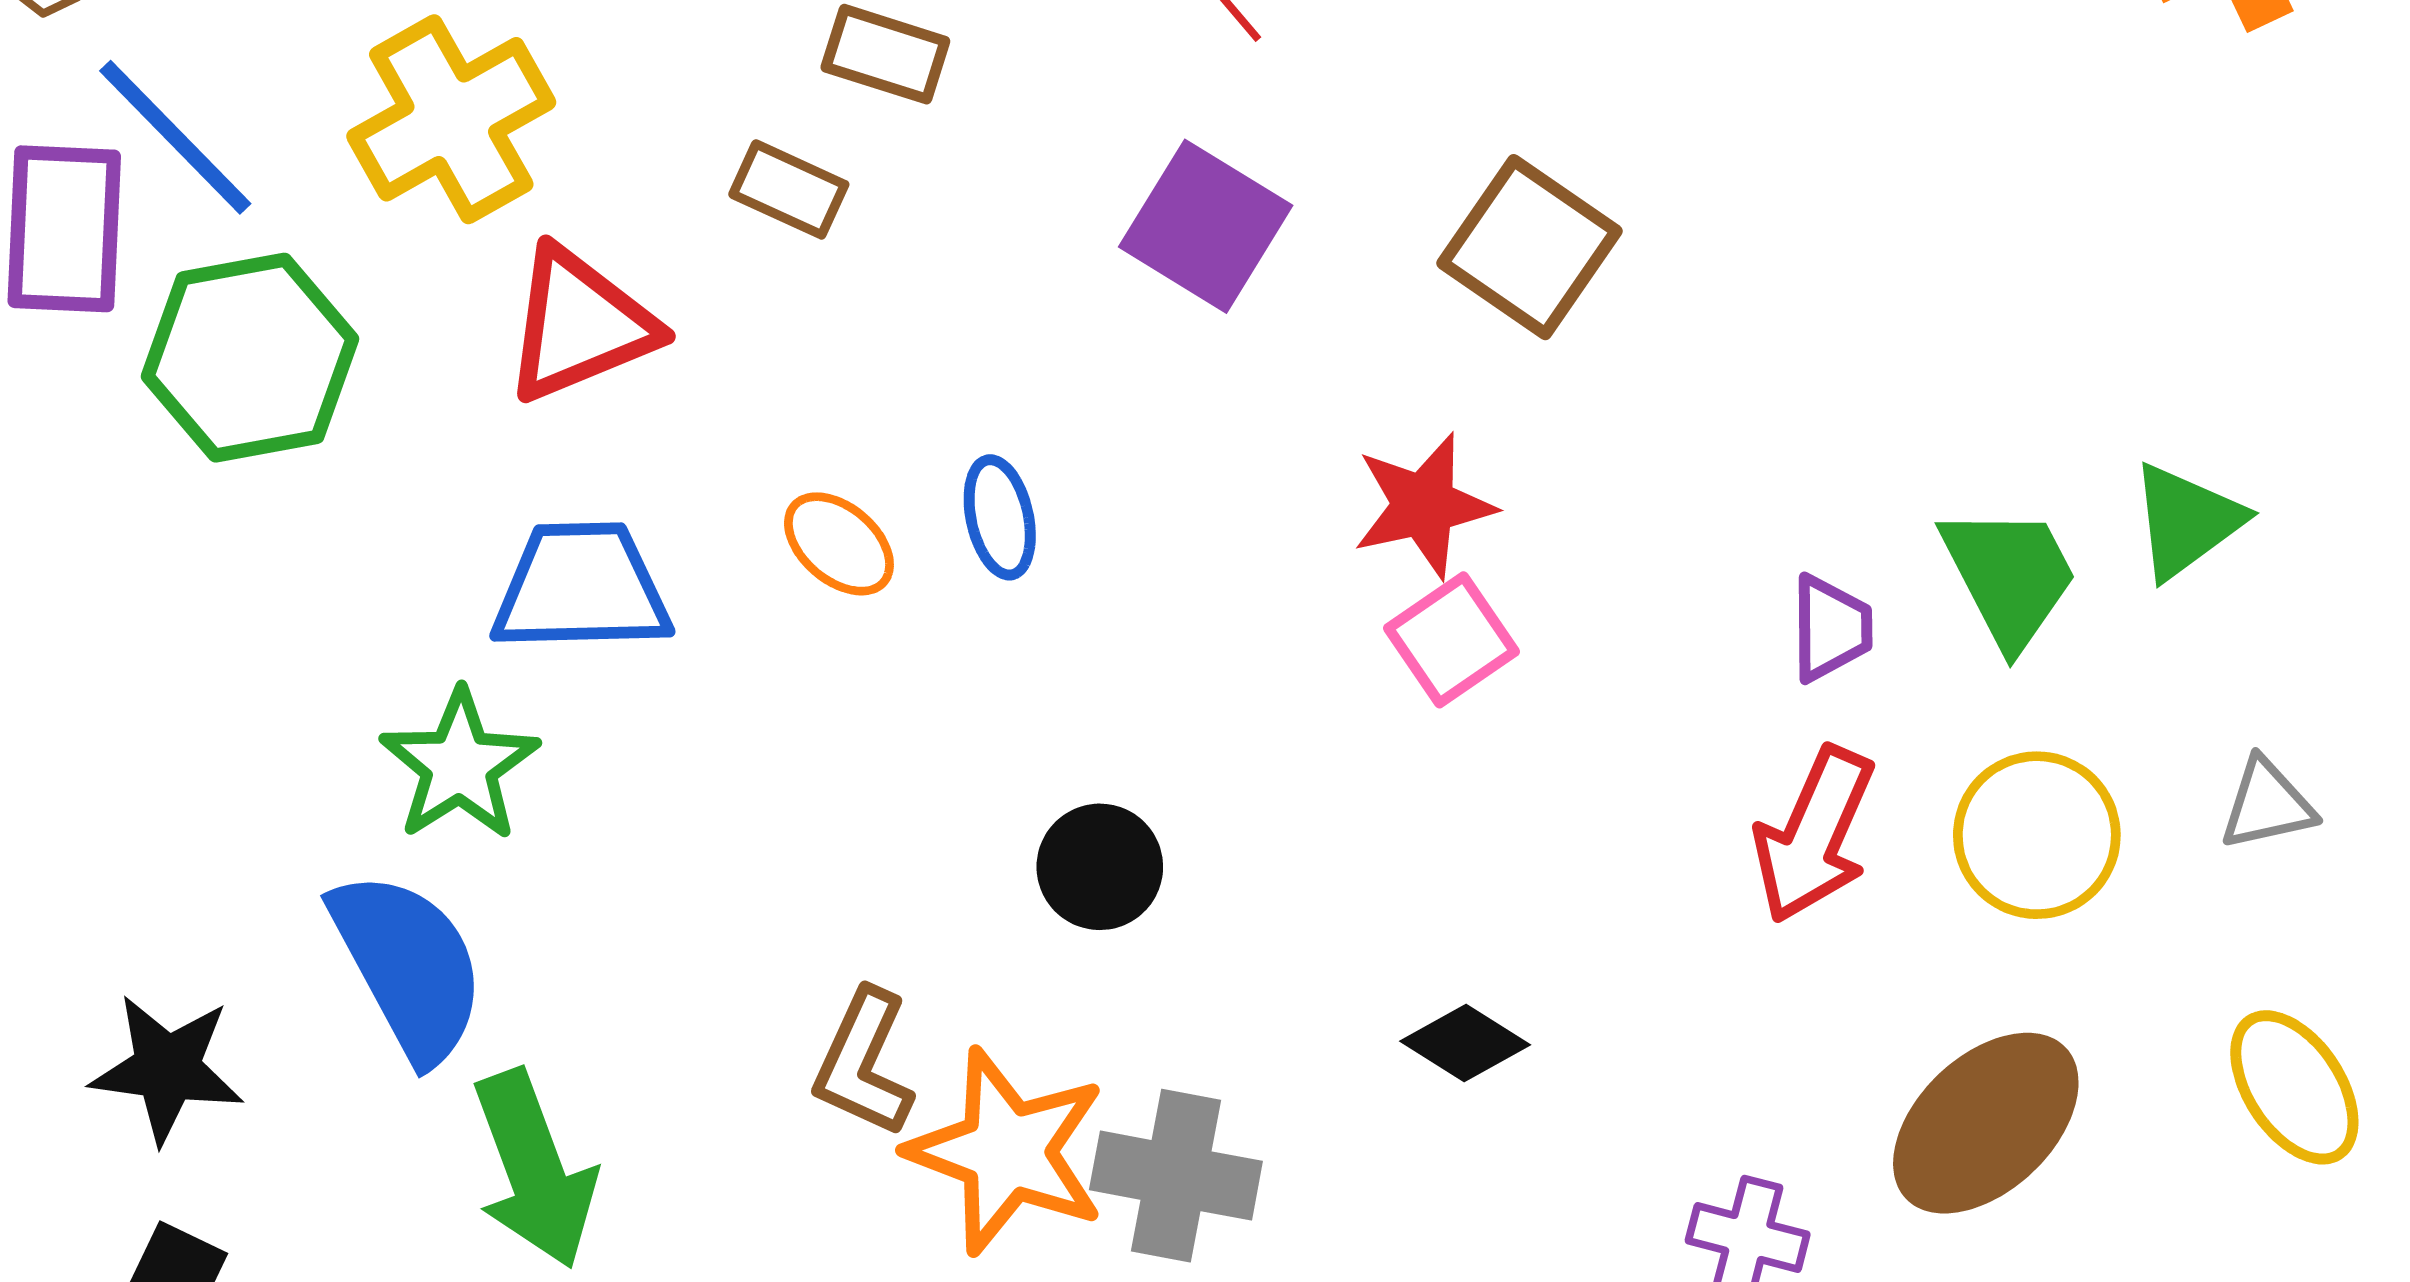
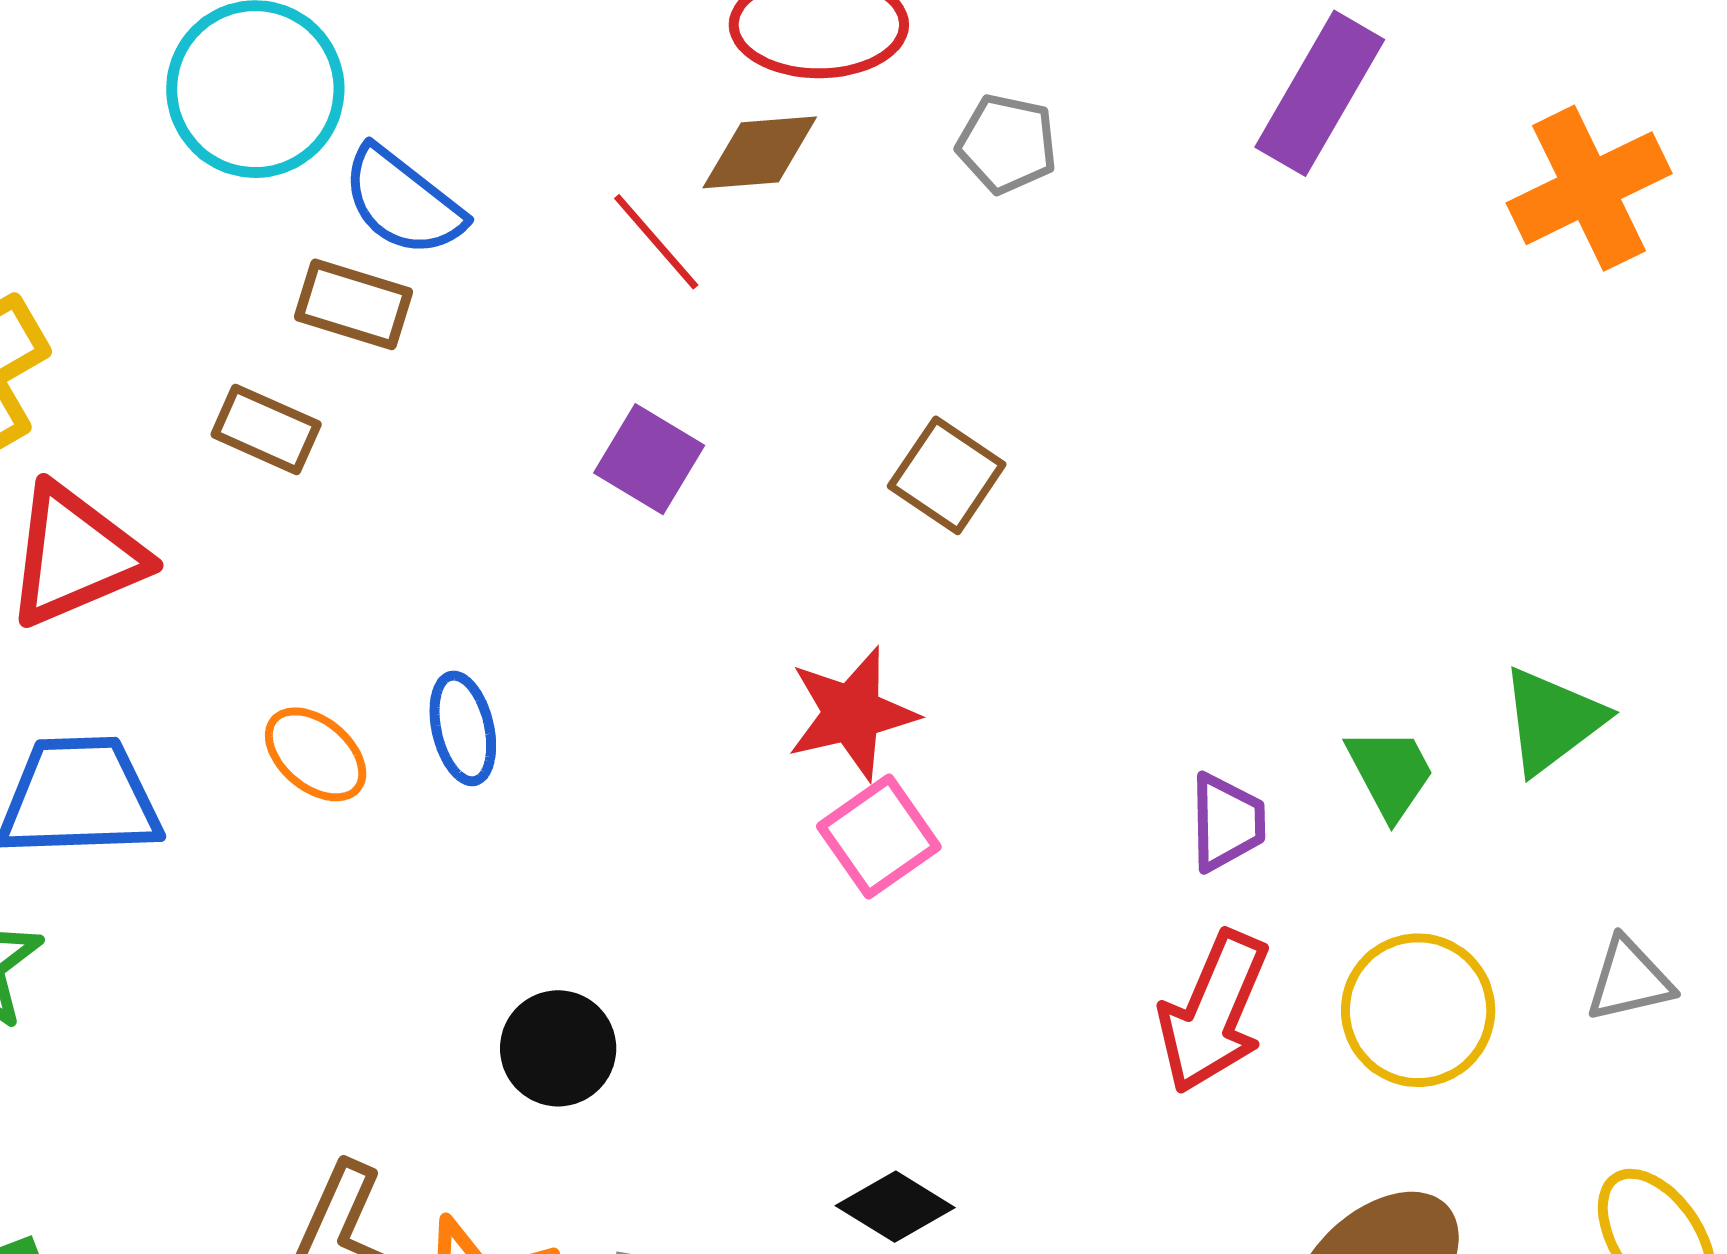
purple square: (1206, 226) -> (649, 459), size x0.7
brown square: (1530, 247) -> (947, 475), size x0.7
green trapezoid: (2009, 576) -> (1390, 773), size x0.7

